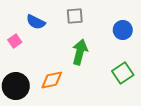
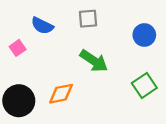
green arrow: (80, 52) -> (94, 61), turned 110

